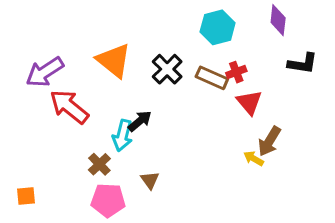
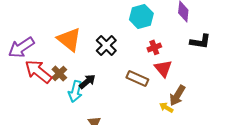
brown rectangle: (212, 78) -> (137, 78), moved
brown cross: (99, 164) -> (59, 73), moved

